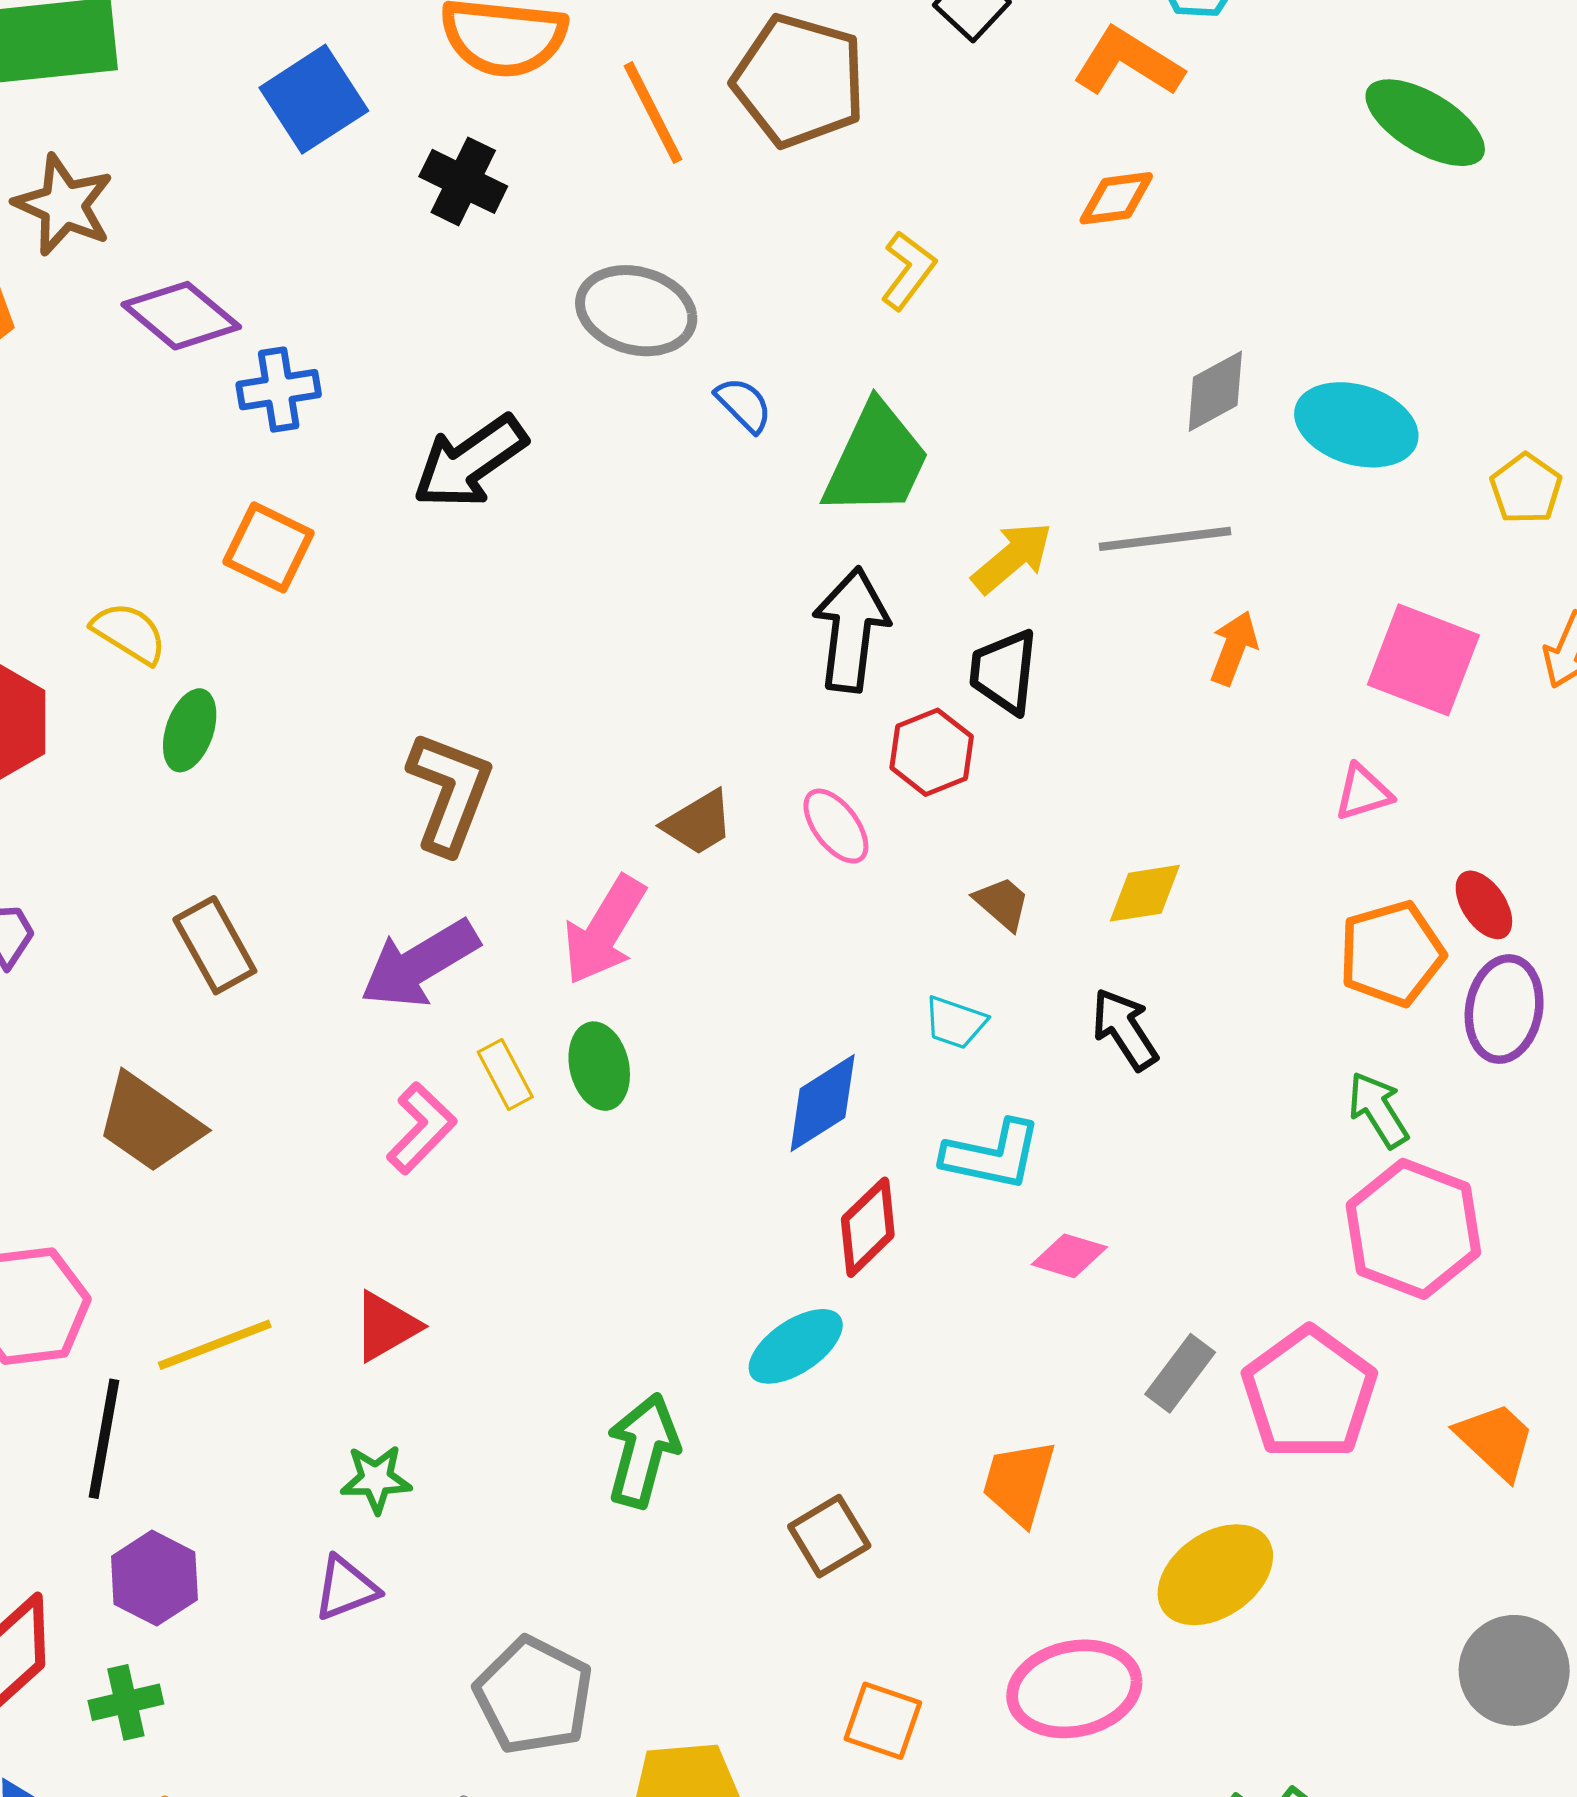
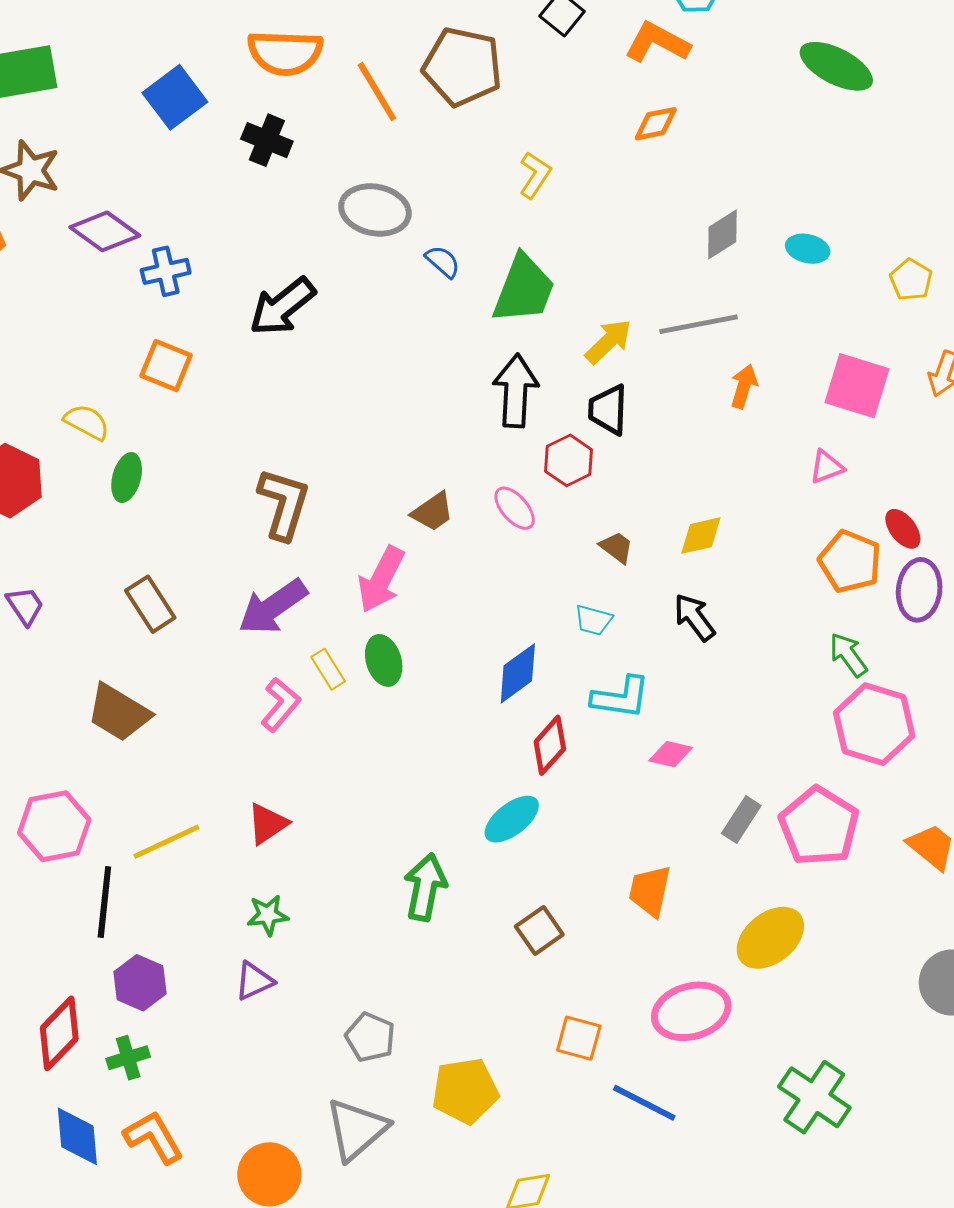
cyan ellipse: (1356, 425) -> (808, 249), size x0.6
orange pentagon: (1392, 954) -> (850, 561), turned -30
gray pentagon: (534, 1696) -> (370, 1037), size x0.7

